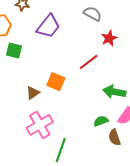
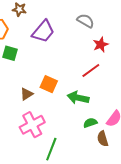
red line: (89, 62) -> (91, 71), moved
green arrow: (114, 92) -> (78, 98), moved

